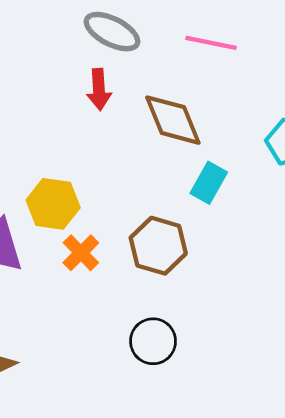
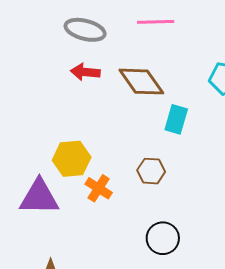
red arrow: (99, 89) -> (85, 72), turned 112
brown hexagon: (158, 246) -> (151, 171), size x0.7

